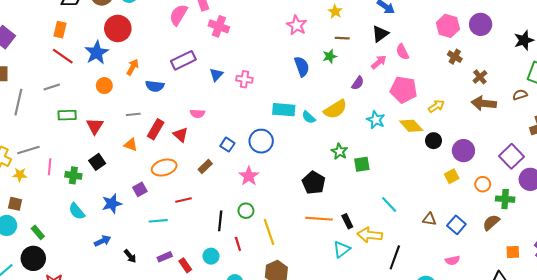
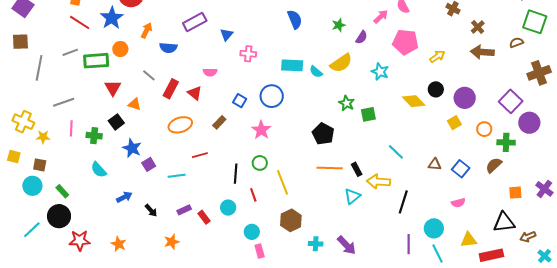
green star: (330, 56) -> (339, 25), moved
blue semicircle: (302, 66) -> (295, 19), moved
pink cross: (244, 79) -> (248, 54), moved
gray line: (133, 114) -> (149, 75), turned 48
green rectangle: (67, 115) -> (96, 61), moved, size x1.4
yellow diamond: (411, 126) -> (414, 101), moved
orange triangle: (131, 145) -> (135, 104), moved
gray line: (28, 150) -> (64, 102), moved
purple square: (140, 189) -> (149, 164), moved
blue star: (112, 204) -> (132, 148), moved, turned -30

